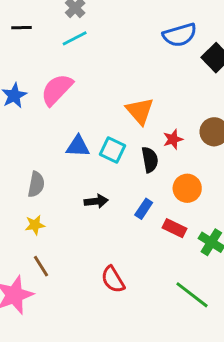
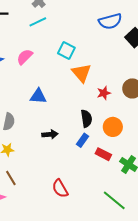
pink semicircle: (57, 90) -> (25, 57), size x0.7
cyan square: (113, 150) -> (66, 50), moved
black semicircle: (150, 160) -> (86, 119), moved

